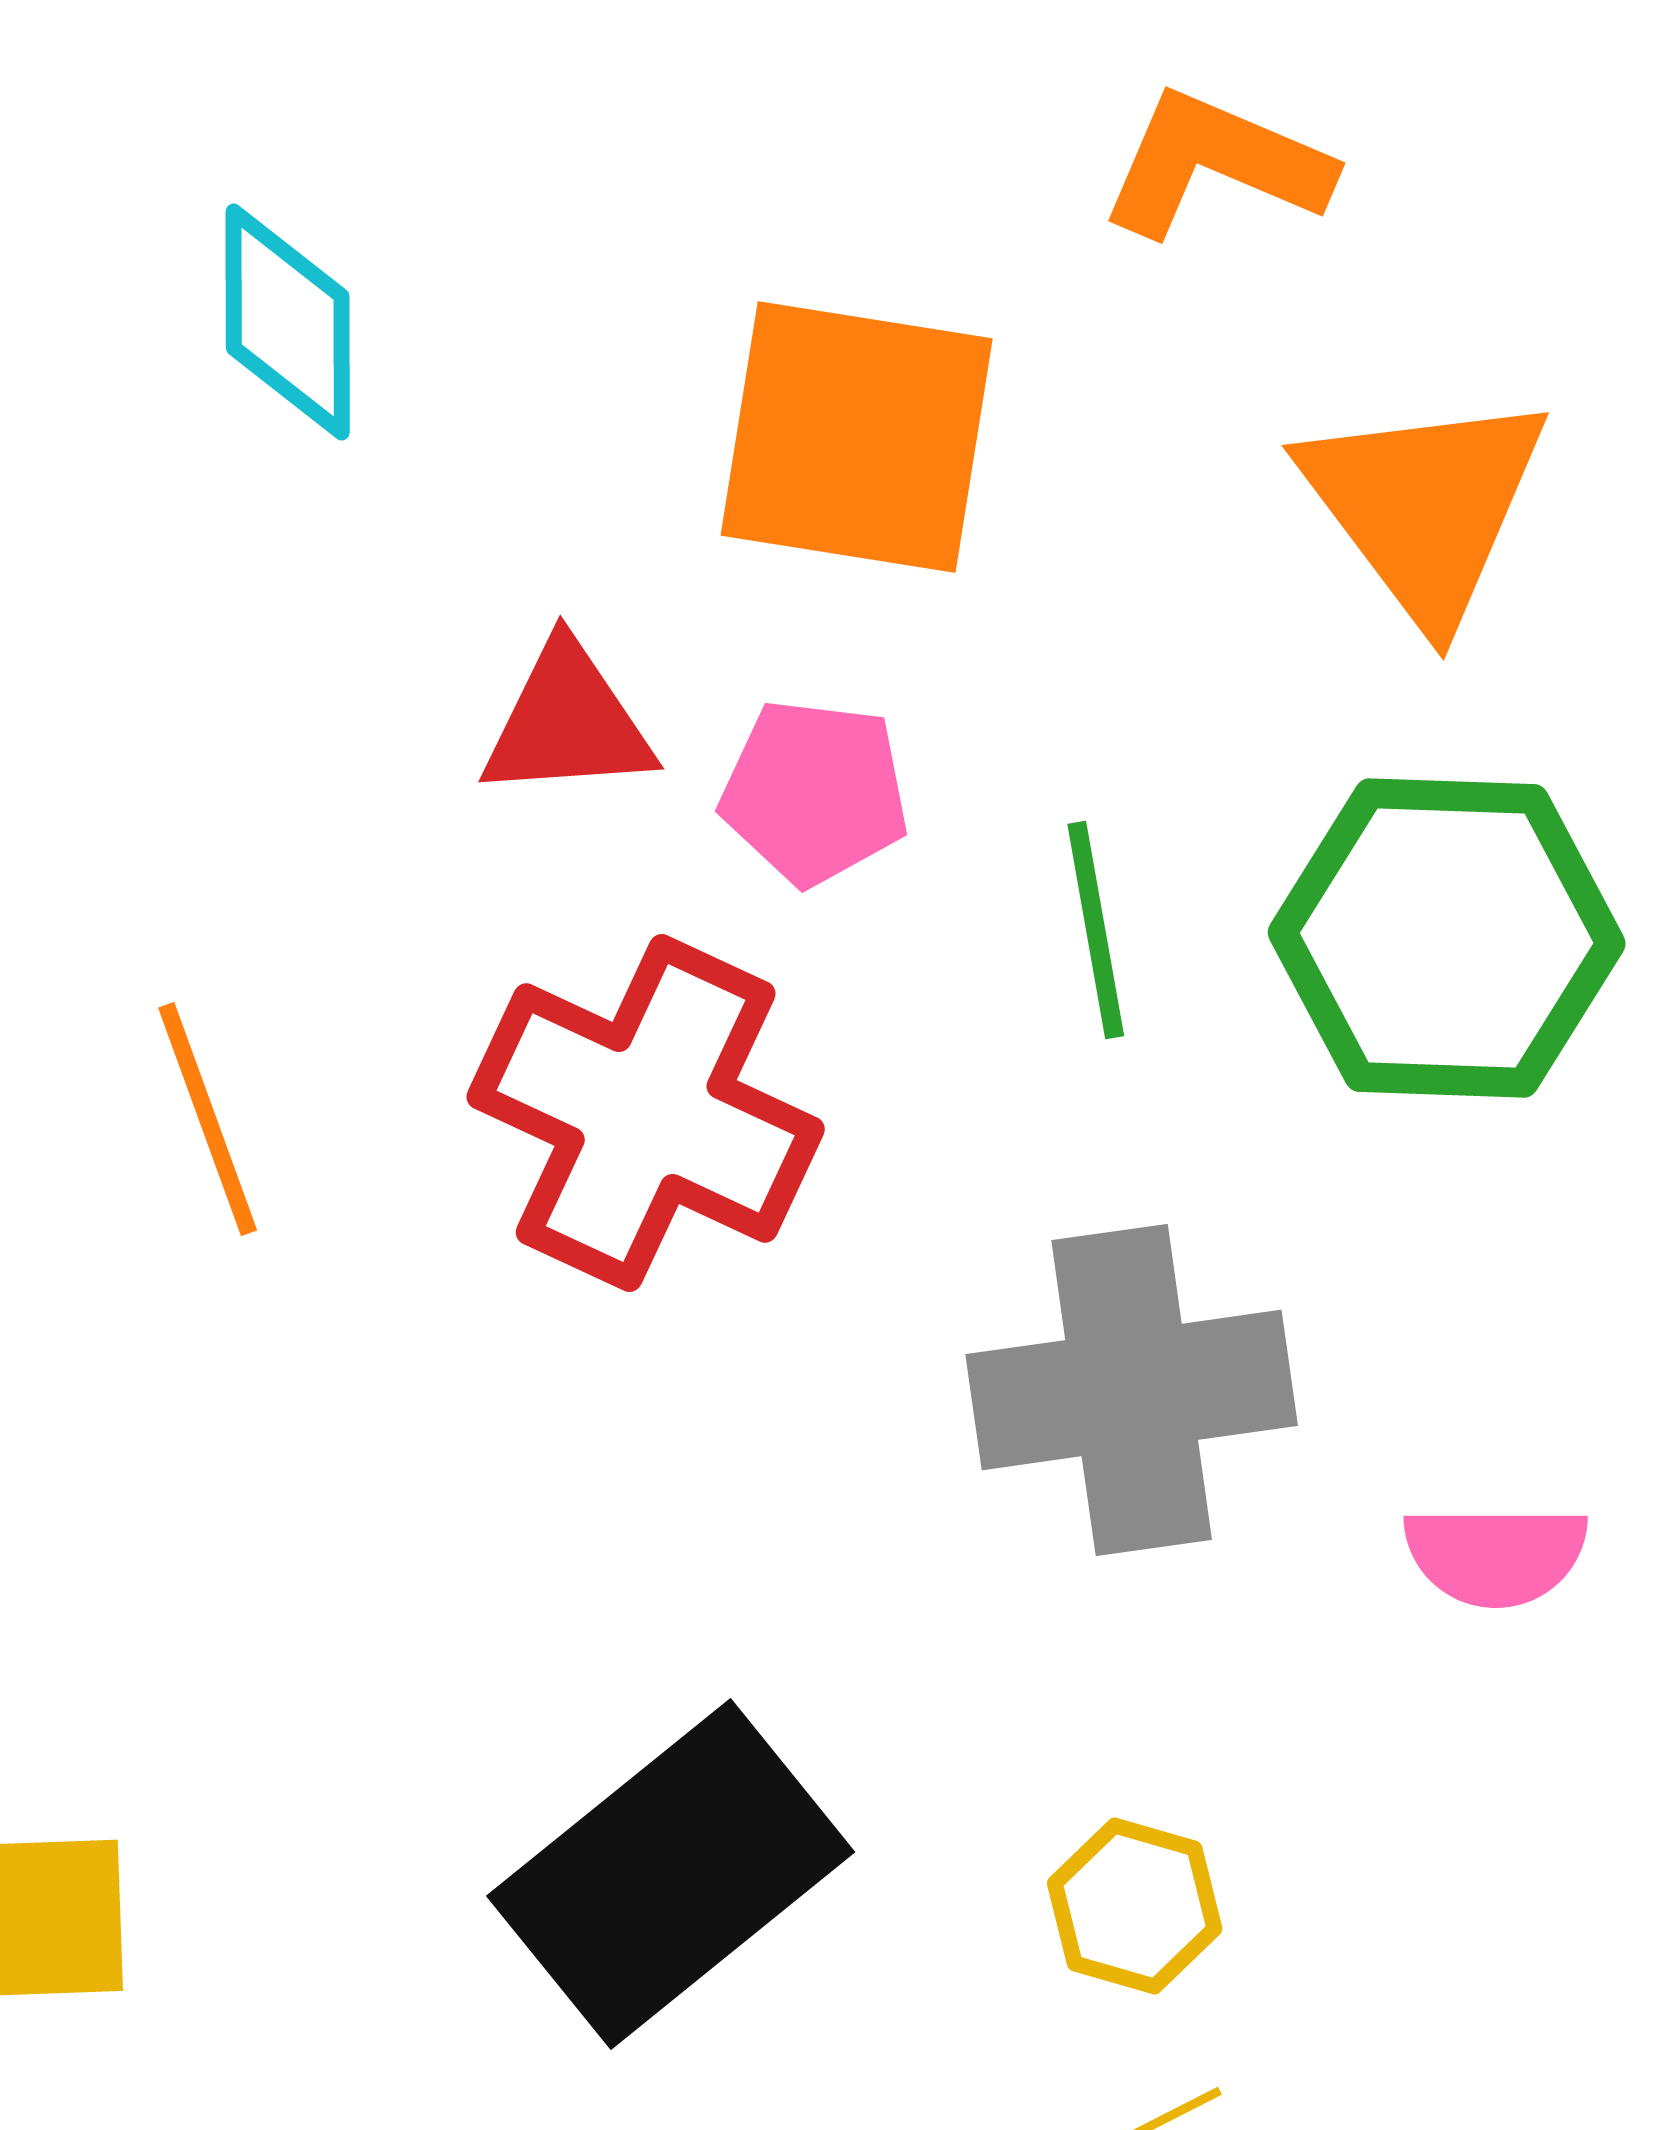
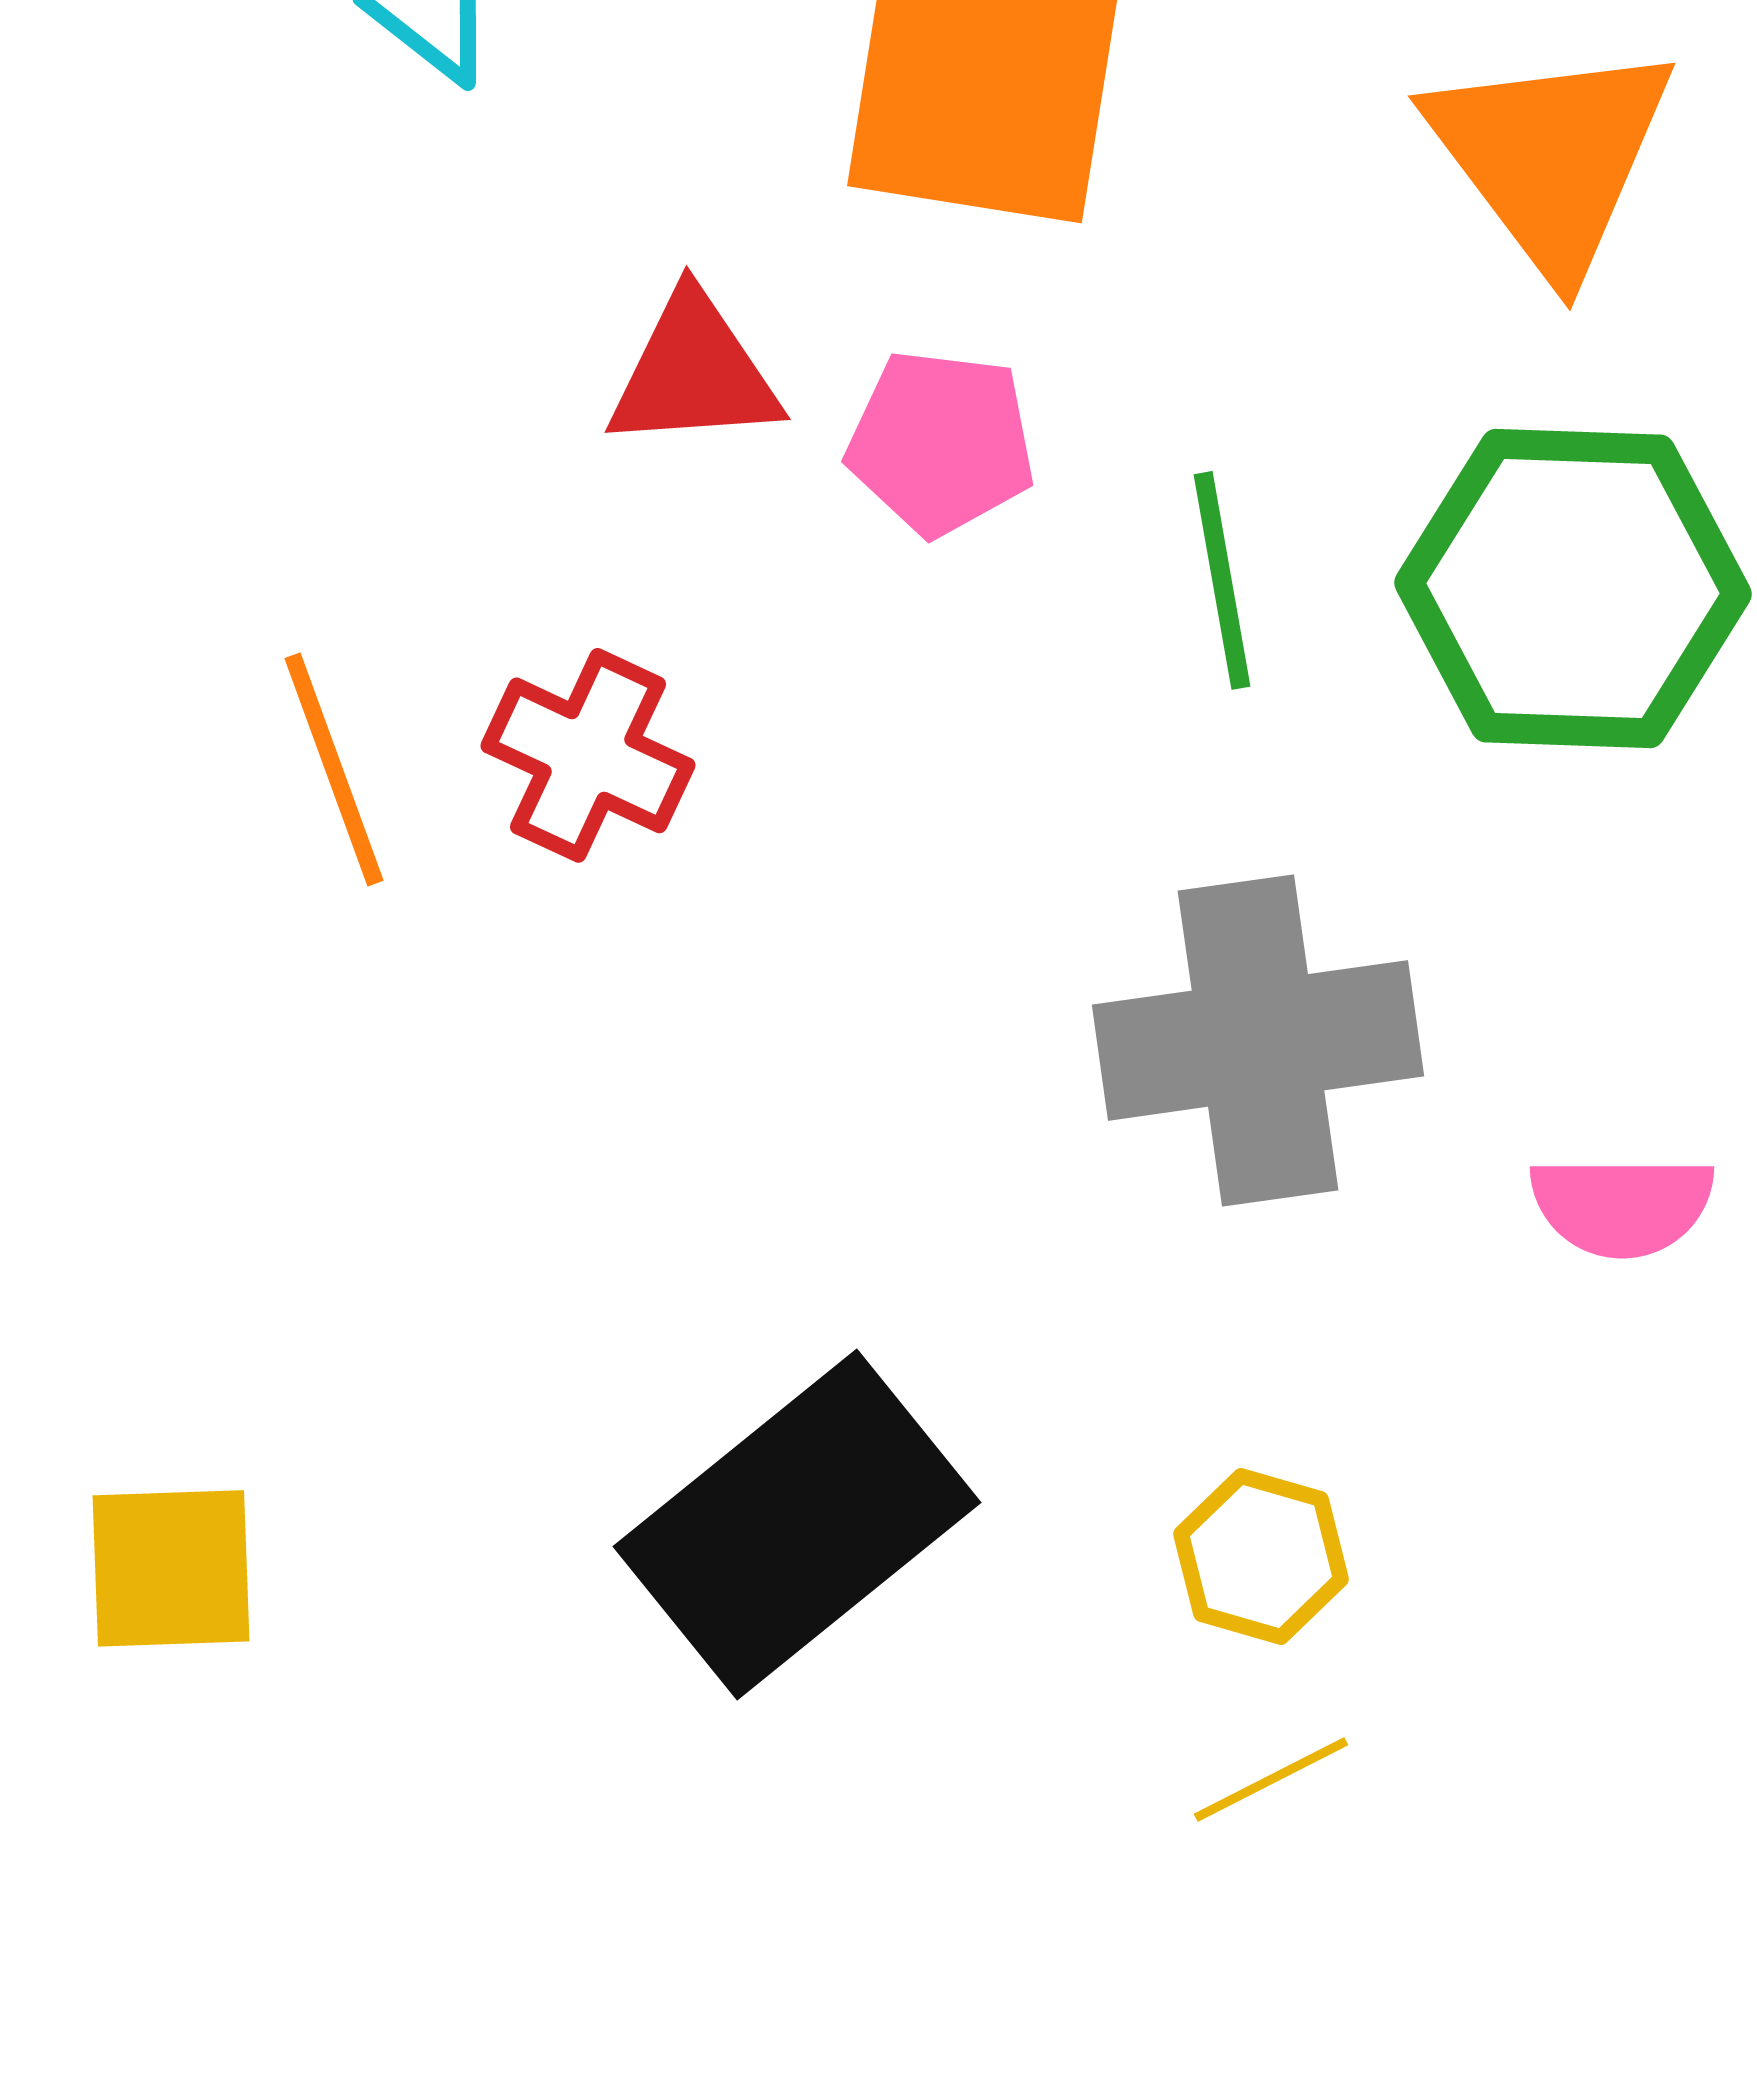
red cross: (646, 1113) -> (588, 755), moved, size x0.6

